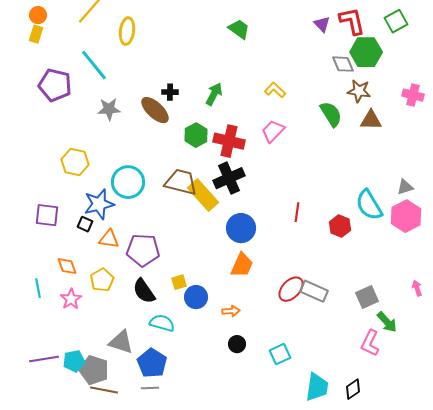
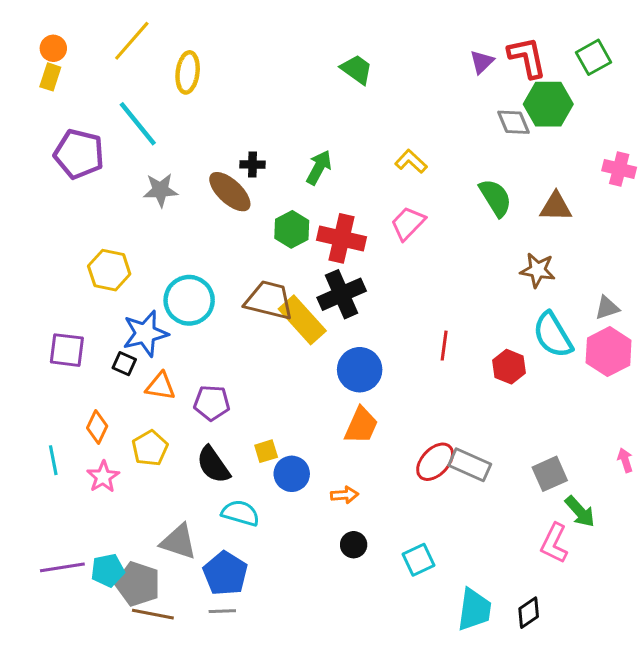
purple triangle: (322, 24) -> (482, 62), turned 30
brown star: (359, 91) -> (538, 270), moved
purple pentagon: (143, 250) -> (212, 403), size x0.7
orange diamond: (67, 266) -> (97, 427), turned 45

